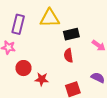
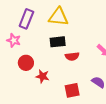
black rectangle: (71, 34) -> (58, 42), moved
red semicircle: (68, 55) -> (72, 56), turned -96

